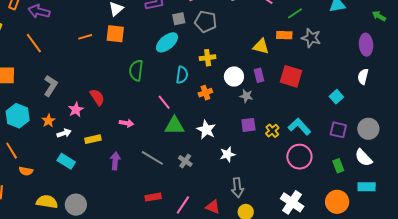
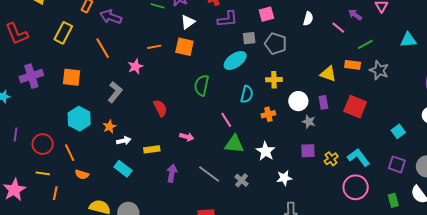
pink star: (76, 110) -> (135, 67), moved

